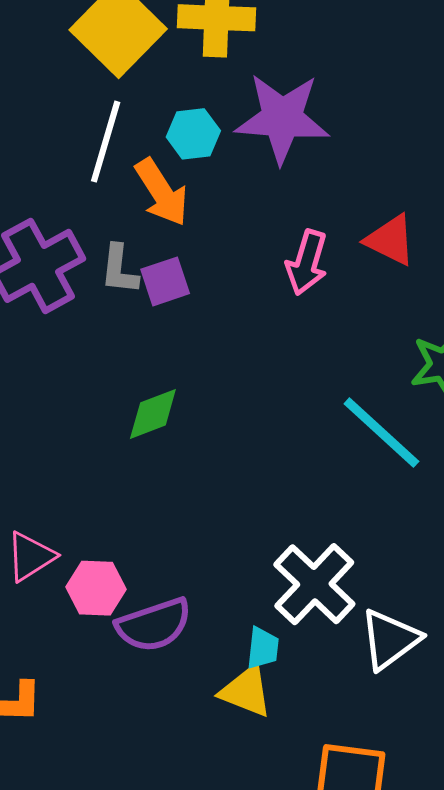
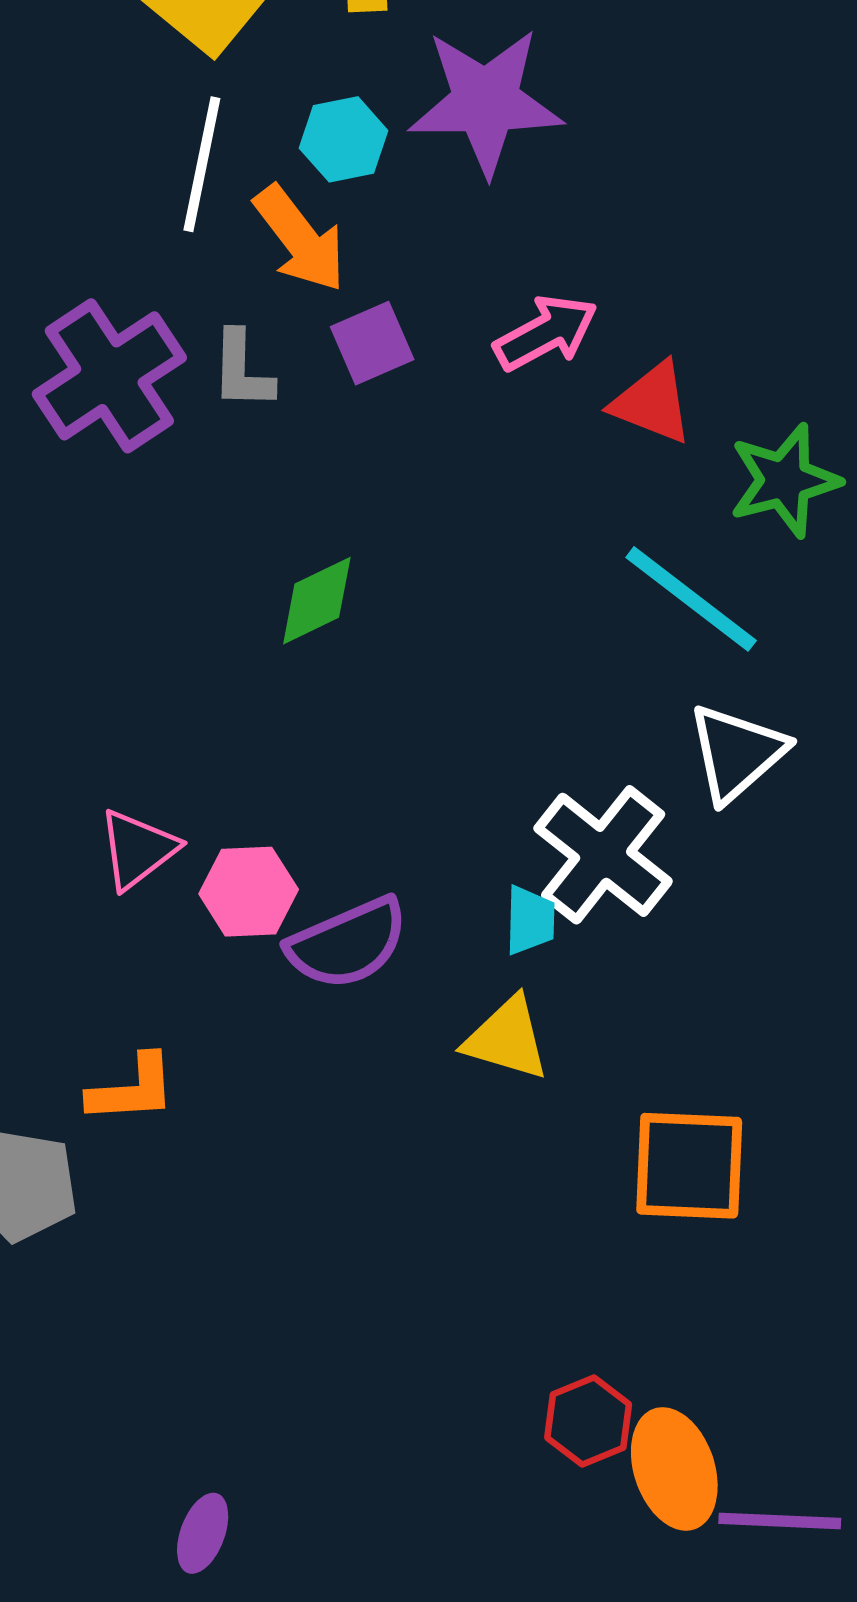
red triangle: (390, 240) -> (652, 403), moved
pink arrow: (307, 263) -> (546, 333), turned -130
purple square: (165, 281) -> (372, 343), moved
white triangle: (390, 639) -> (737, 753), moved
cyan trapezoid: (263, 648) -> (530, 920), moved

